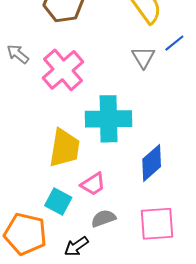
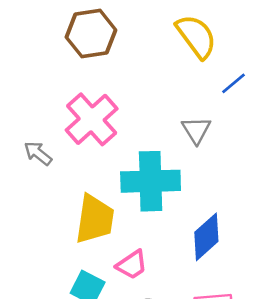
gray arrow: (18, 54) -> (38, 153), moved
gray triangle: (143, 57) -> (196, 130), moved

